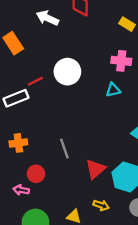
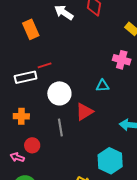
white circle: (67, 72) -> (59, 93), moved
cyan triangle: (113, 90) -> (103, 86), moved
red triangle: (95, 169) -> (84, 112), moved

